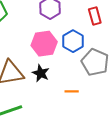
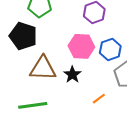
orange line: (72, 91) -> (99, 99), turned -48

